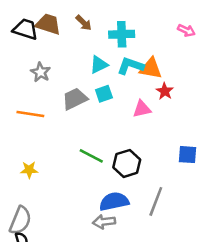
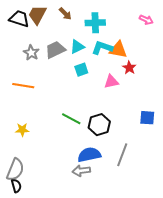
brown trapezoid: (48, 24) -> (37, 15), turned -80
gray trapezoid: (75, 99) -> (55, 50), moved

